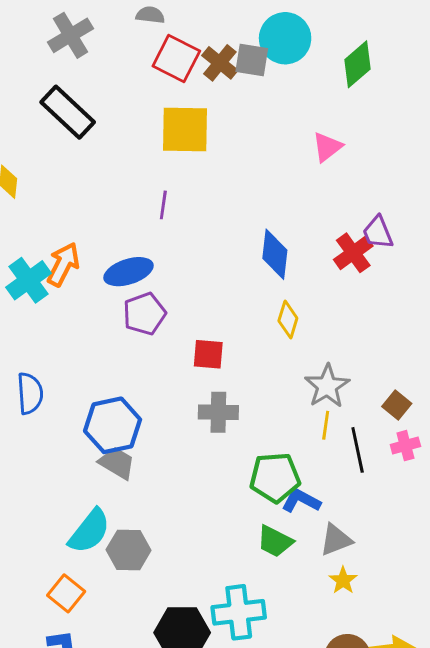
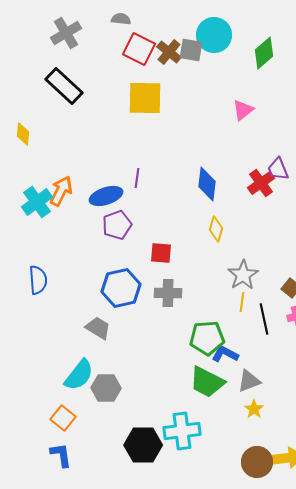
purple line: (163, 205) -> (137, 178), moved
blue hexagon: (113, 425) -> (121, 288), moved
green trapezoid: (275, 541) -> (207, 382), size x1.4

